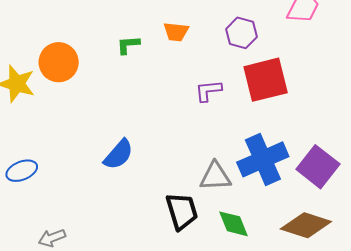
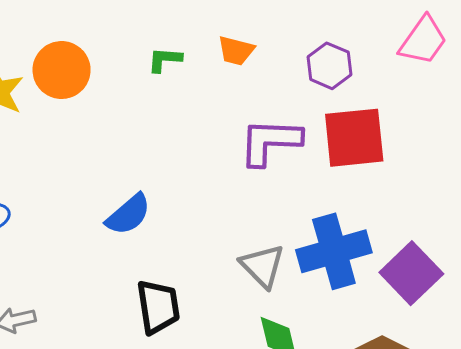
purple L-shape: (208, 91) -> (270, 142), size x1.6
gray triangle: (215, 176) -> (262, 266), turned 40
black trapezoid: (182, 211) -> (158, 307), moved

